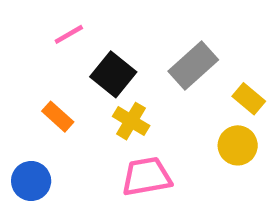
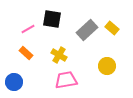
pink line: (69, 34) -> (28, 29), moved
black square: (113, 74) -> (52, 19), moved, turned -30
yellow rectangle: (249, 99) -> (112, 28), moved

